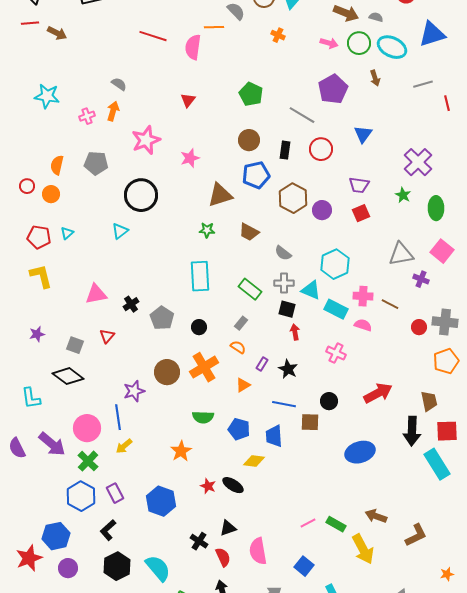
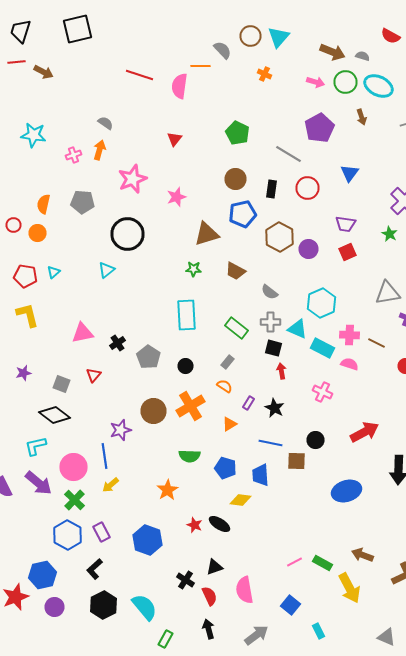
cyan L-shape: (31, 398) -> (36, 446), moved, turned 85

